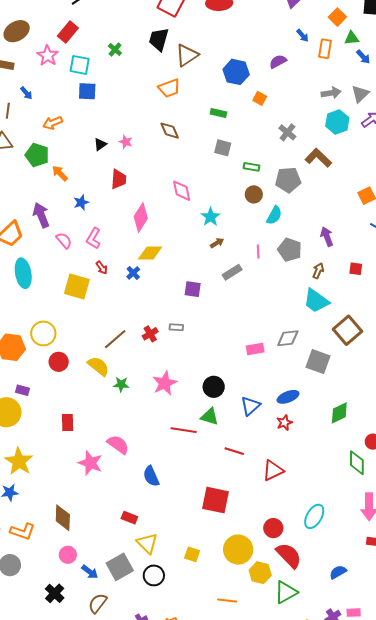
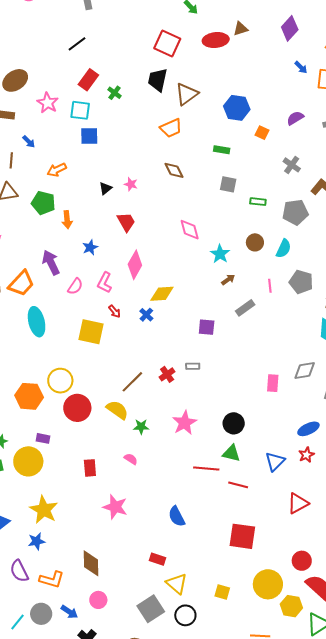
red rectangle: (68, 32) -> (88, 80), moved
purple semicircle: (278, 61) -> (295, 118), moved
orange arrow: (60, 173) -> (67, 220), turned -138
red trapezoid: (119, 179) -> (126, 222), turned -30
brown circle: (254, 194) -> (255, 242), moved
pink diamond: (141, 217) -> (135, 265), moved
pink semicircle: (64, 240) -> (75, 286), turned 78
pink rectangle: (255, 349) -> (273, 383), turned -72
red circle: (59, 362) -> (77, 408), size x1.4
blue triangle: (250, 406) -> (275, 461), moved
pink semicircle: (118, 445) -> (131, 459), moved, size x0.6
red line: (234, 451) -> (238, 485), moved
blue arrow: (90, 572) -> (69, 612), moved

